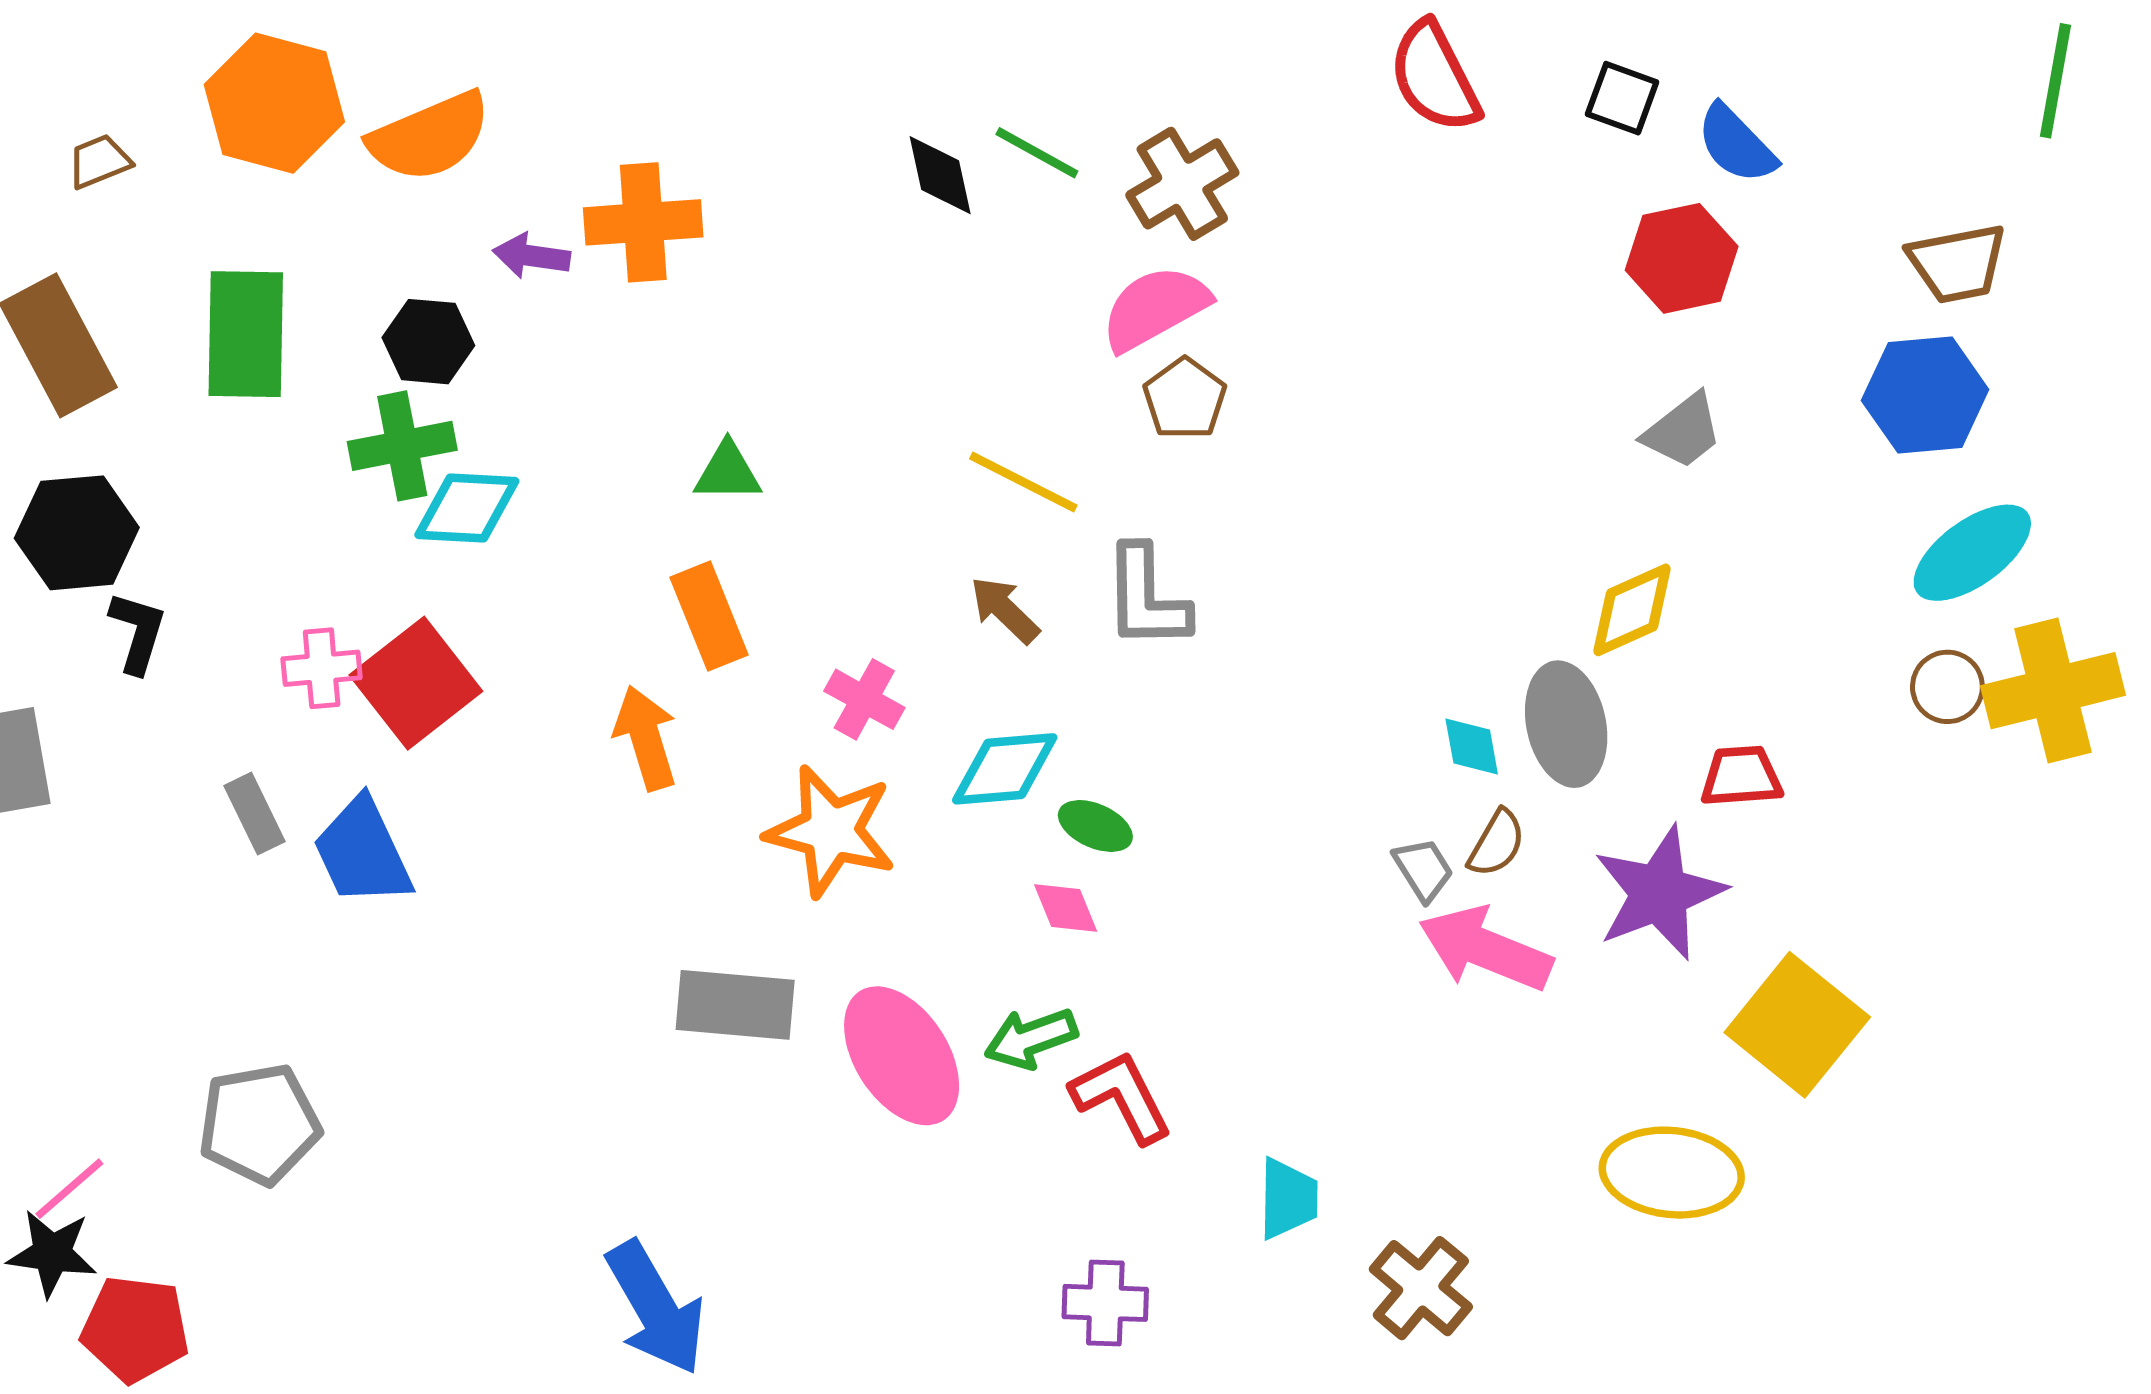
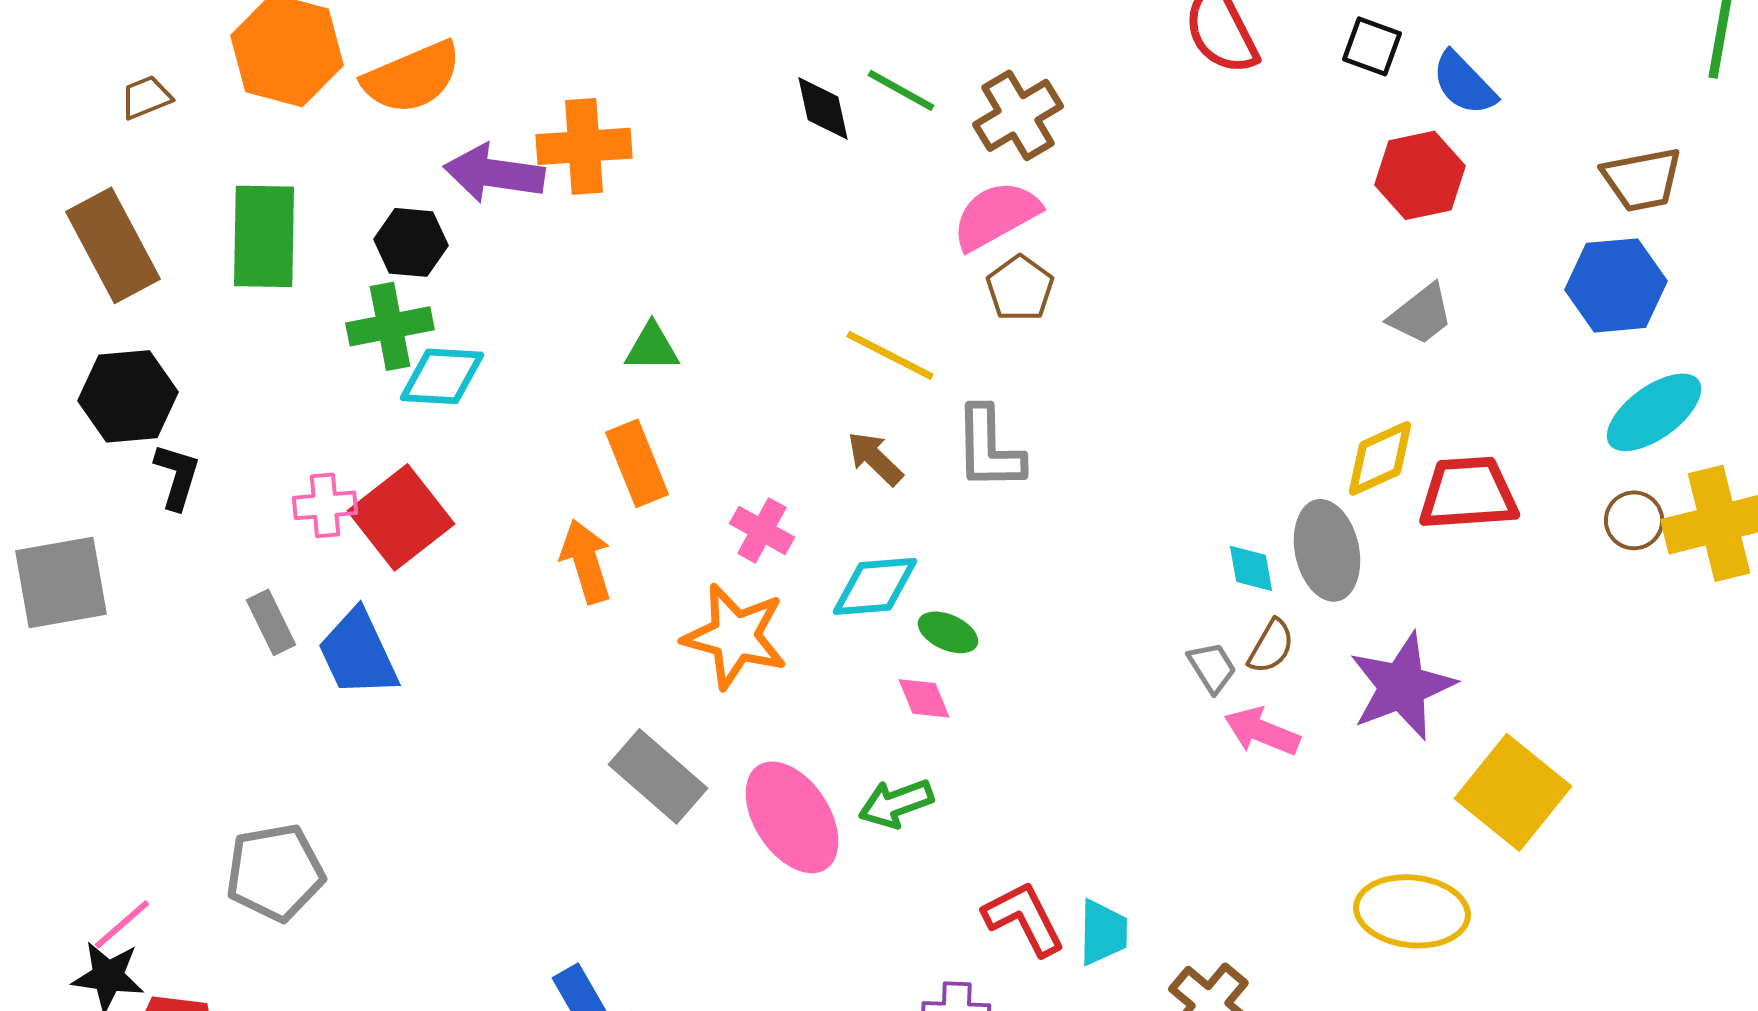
purple arrow: (531, 256) -> (494, 173), size x1.6
red trapezoid: (1741, 776) -> (1468, 493), moved, size x1.5
pink arrow: (1485, 949) -> (1262, 731), size x0.7
gray rectangle: (735, 1005) -> (658, 776), turned 36
red L-shape: (1121, 1097) -> (1024, 918), moved

